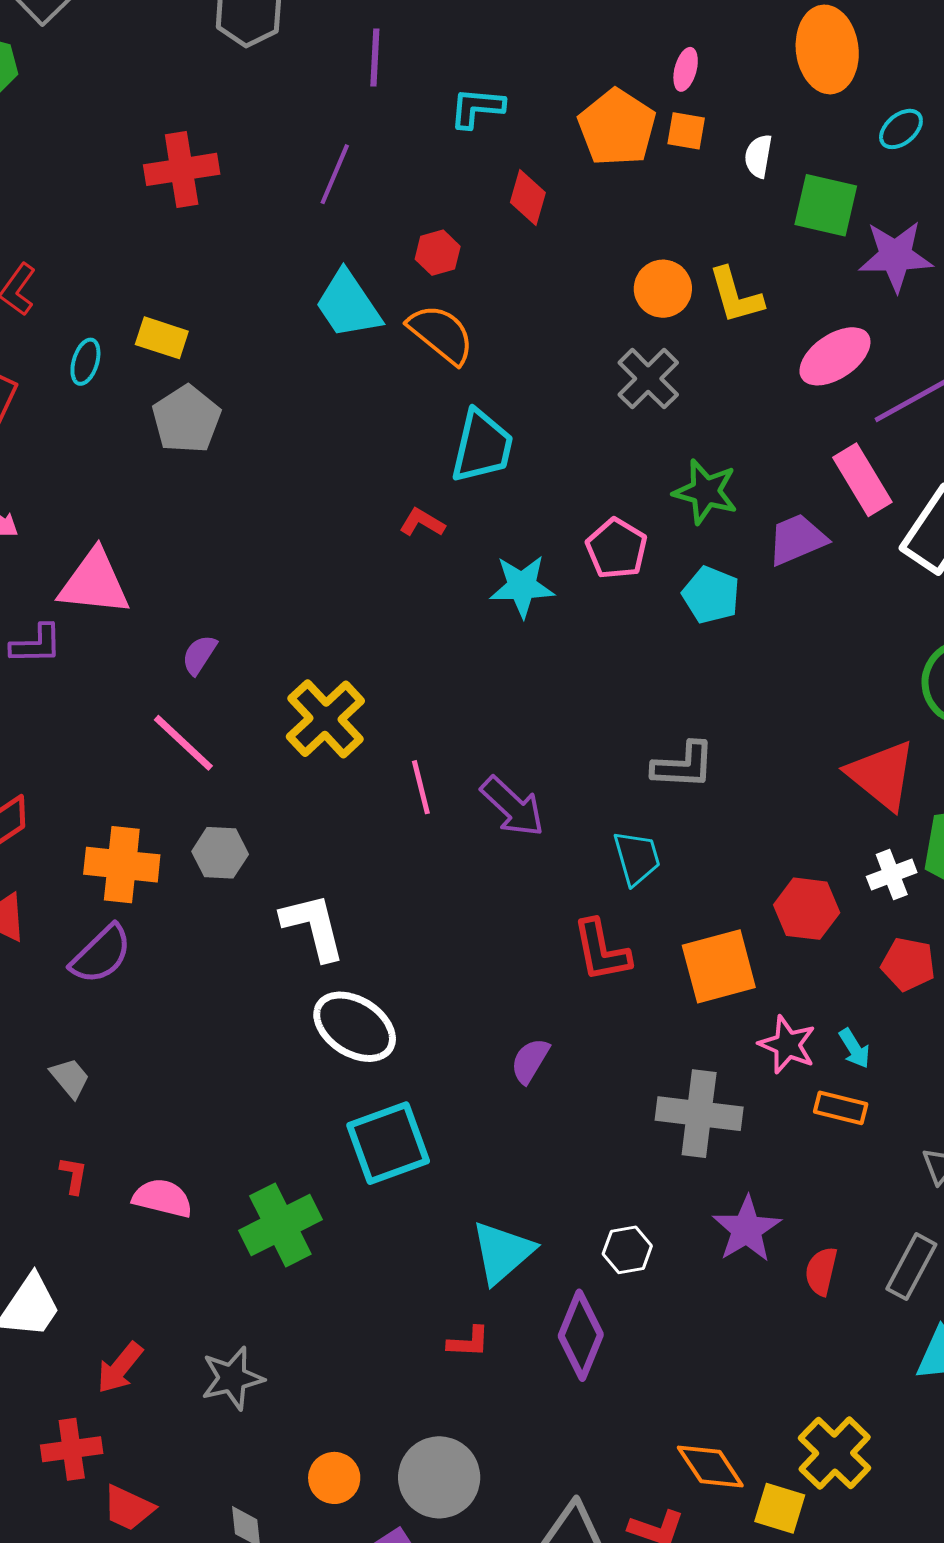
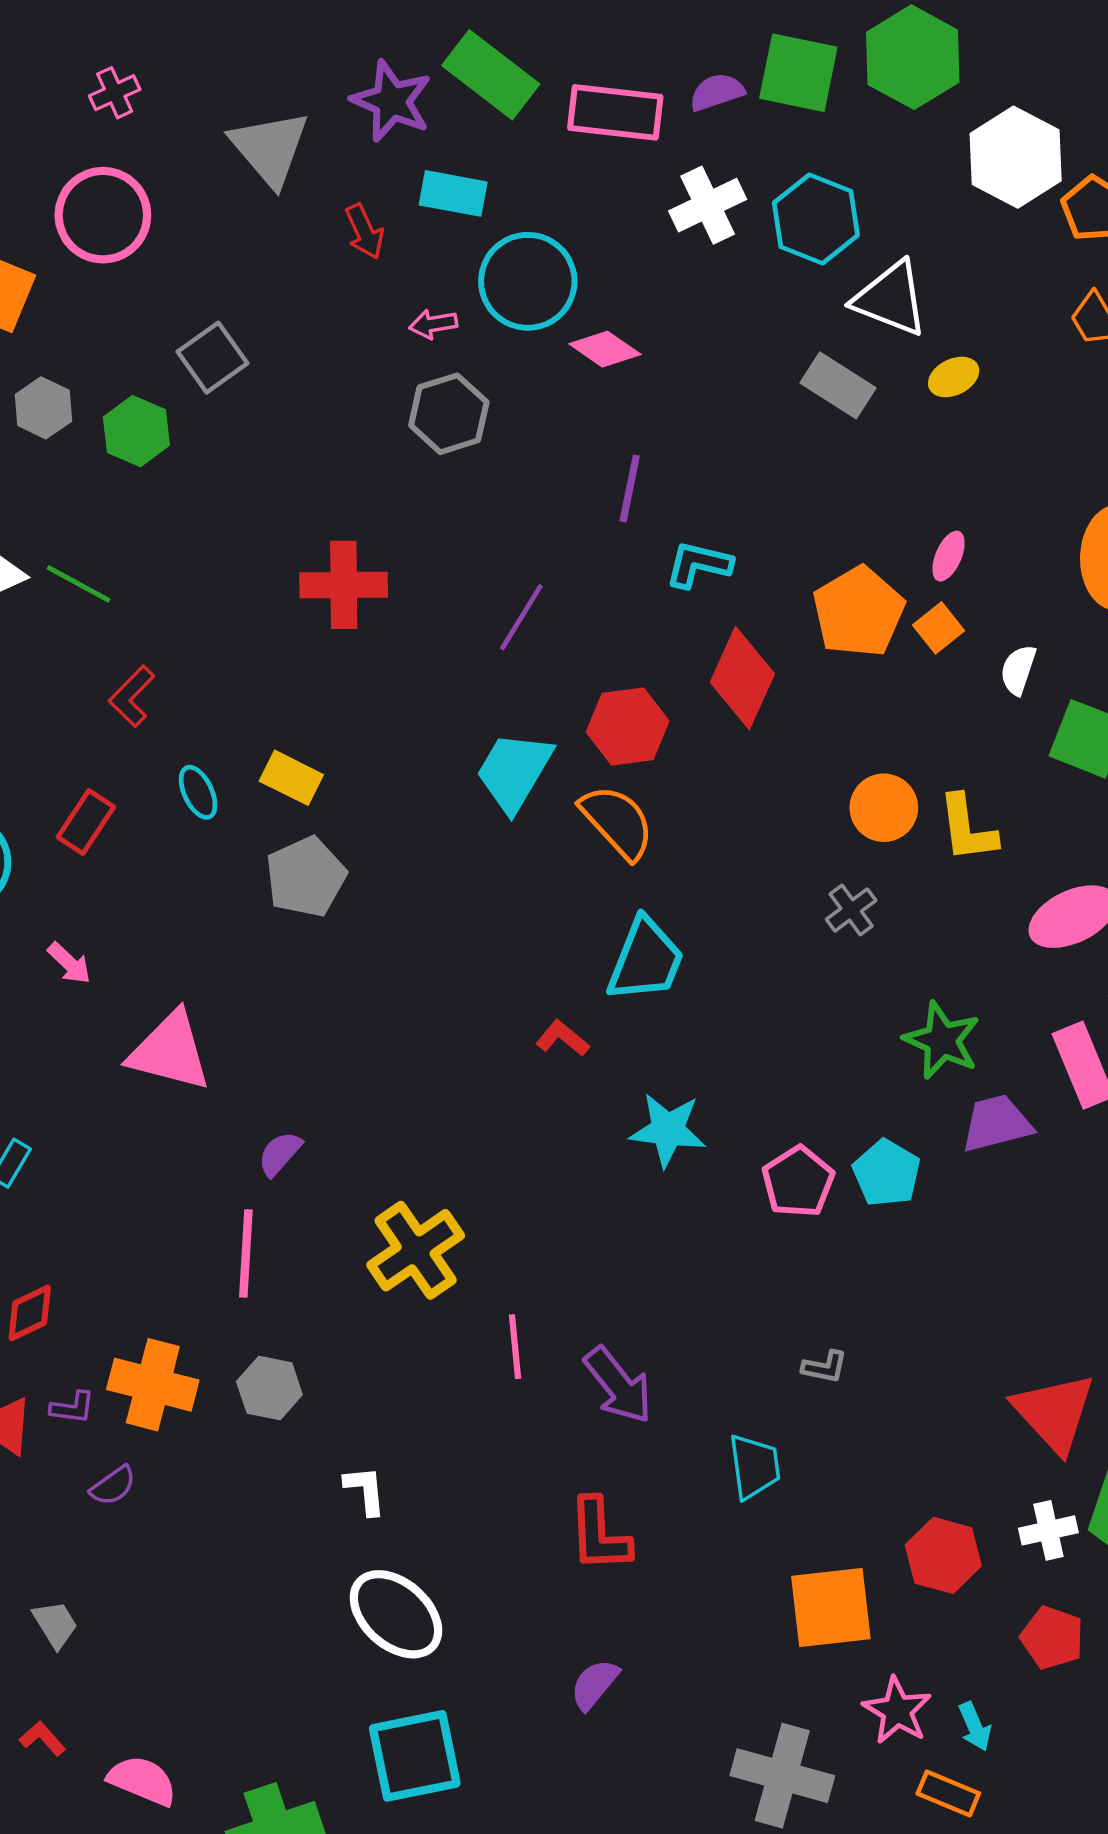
purple line: (375, 57) -> (630, 488), moved
orange square: (686, 131) -> (938, 628), turned 33
red diamond: (528, 198) -> (742, 678), size x1.5
red hexagon: (438, 253) -> (628, 727), size x1.5
cyan trapezoid: (348, 305) -> (514, 771), turned 56
cyan ellipse: (85, 362) -> (198, 792), turned -51
gray cross: (648, 379) -> (851, 910), size x0.7
green star: (706, 492) -> (942, 1040), moved
pink pentagon: (617, 549) -> (798, 1182), moved
purple L-shape: (36, 644) -> (72, 1408), moved, size x0.7
pink line: (183, 743) -> (246, 1254), turned 42
gray L-shape: (683, 765) -> (825, 1367), size x0.6
white L-shape: (313, 927) -> (365, 1490), size x0.6
red L-shape: (601, 951) -> (599, 1535), moved
purple semicircle: (101, 954) -> (113, 1486), size x0.6
red L-shape: (74, 1175) -> (42, 1738), turned -60

